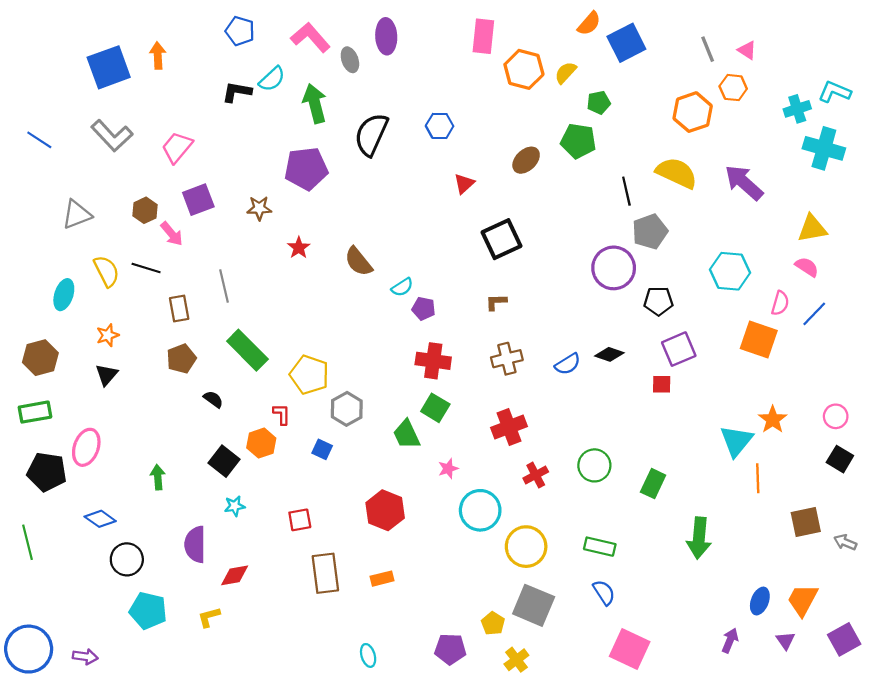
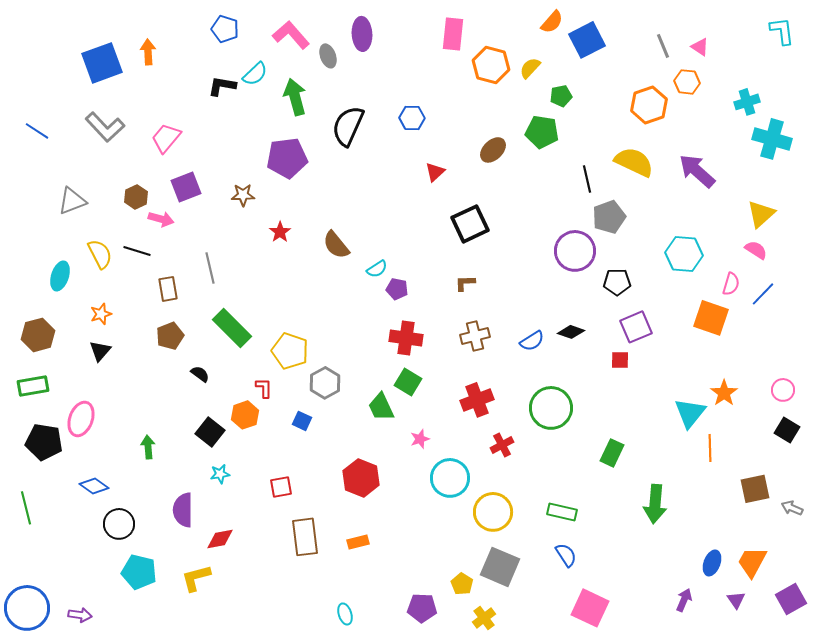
cyan L-shape: (835, 92) -> (782, 31), moved, turned 60
yellow triangle: (812, 228) -> (761, 214), turned -32
pink arrow: (172, 234) -> (161, 219), turned -35
green circle: (594, 465) -> (551, 408), moved, size x1.4
yellow L-shape: (209, 617) -> (196, 578), size x1.4

